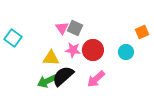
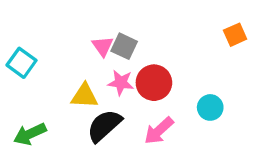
orange square: (142, 32) -> (235, 35), moved
cyan circle: (126, 52) -> (210, 107), moved
green arrow: (47, 81) -> (30, 134), moved

